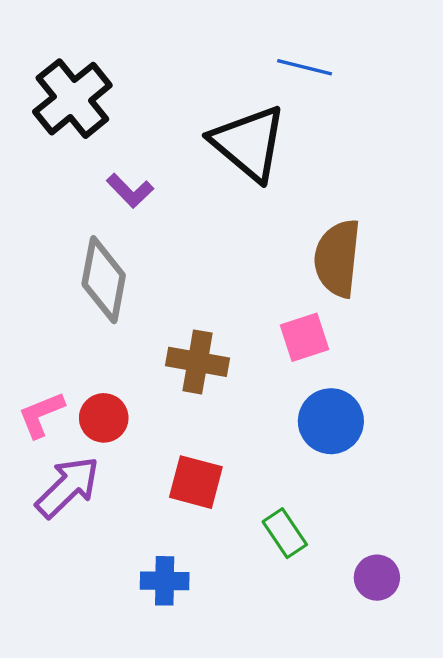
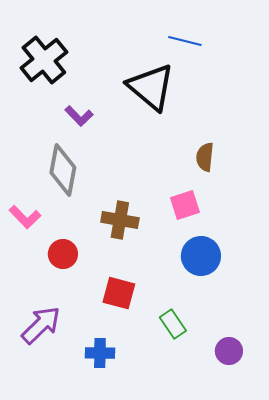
brown semicircle: (337, 258) -> (205, 157), size x0.6
pink L-shape: (41, 415) -> (25, 217), moved, turned -112
purple arrow: (67, 487) -> (41, 325), moved

